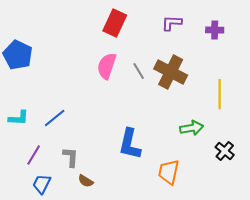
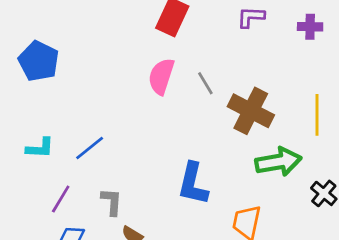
brown cross: (171, 72) -> (251, 111), moved
green arrow: (192, 128) -> (278, 162), size x1.4

